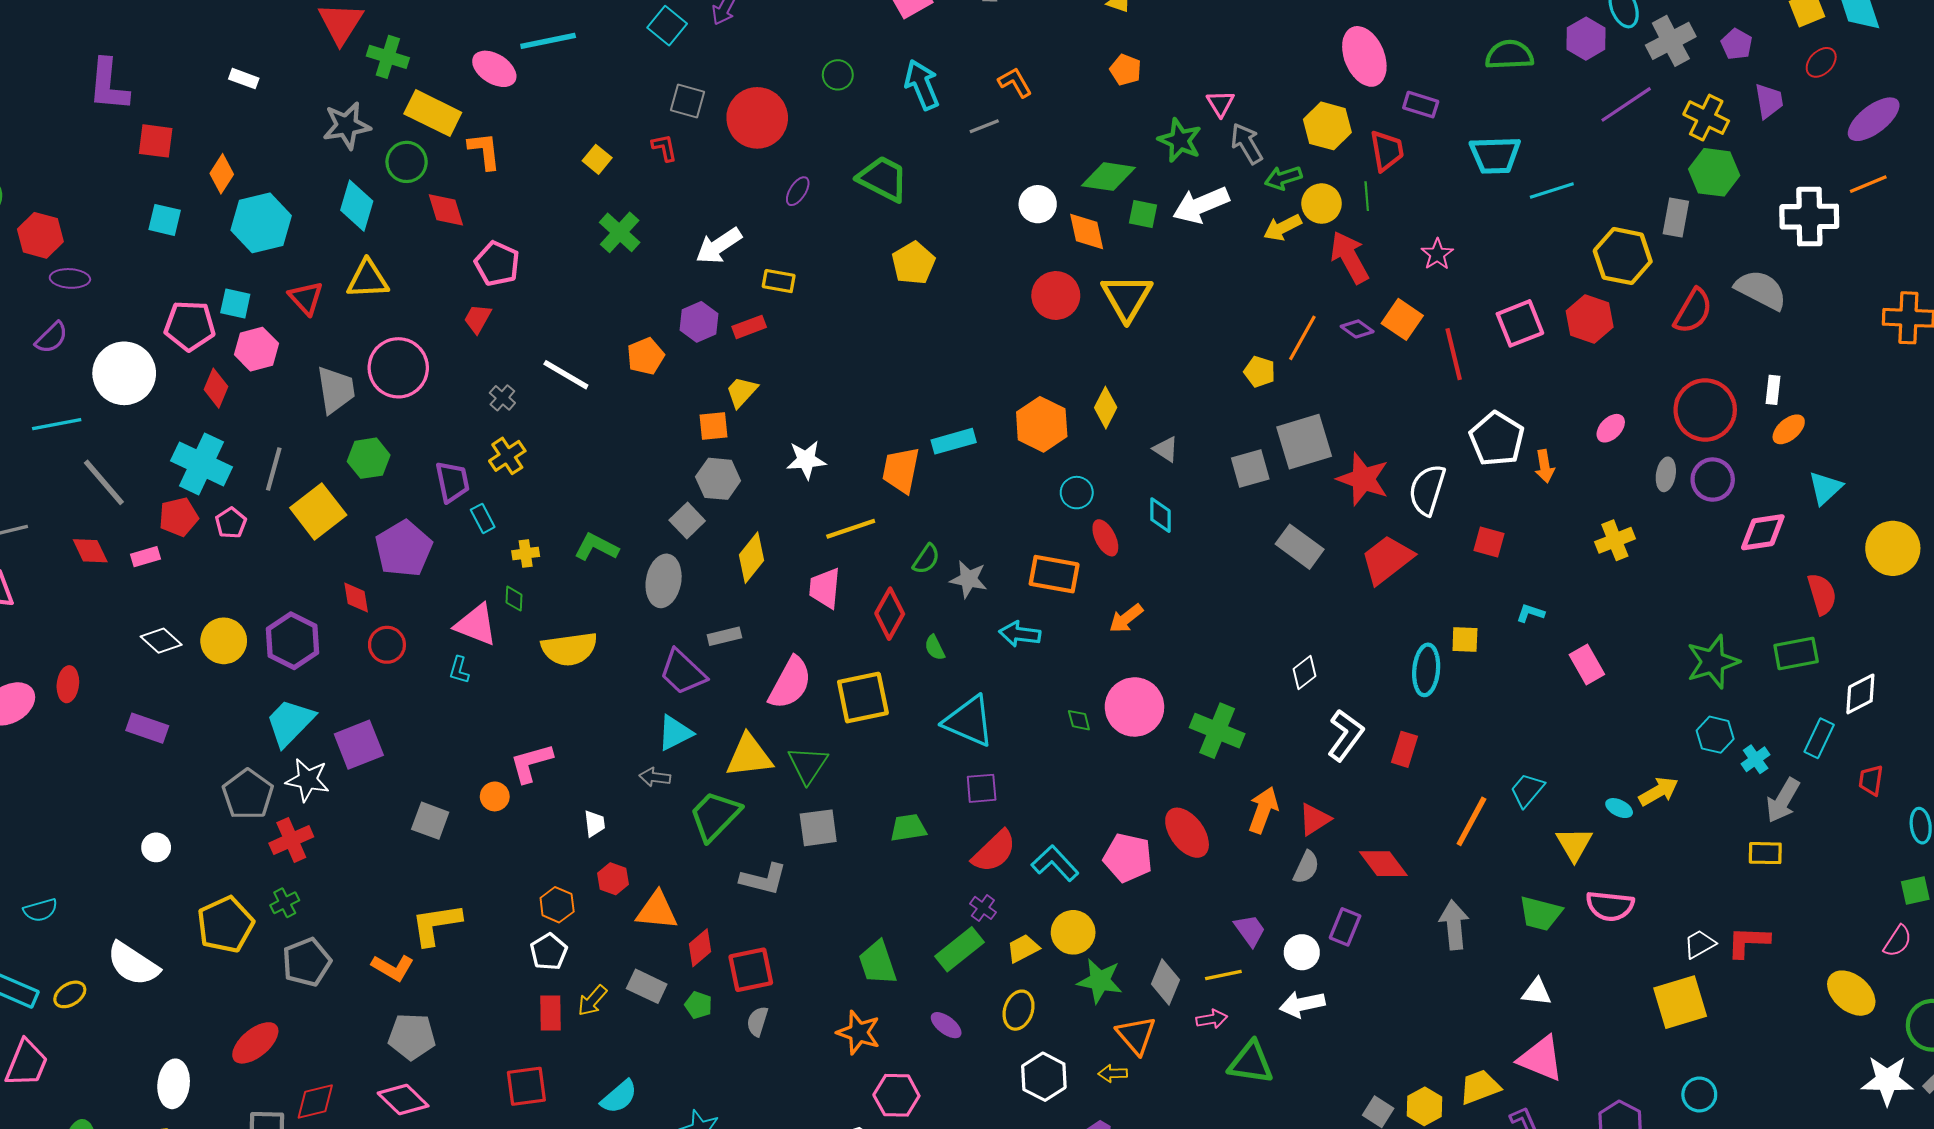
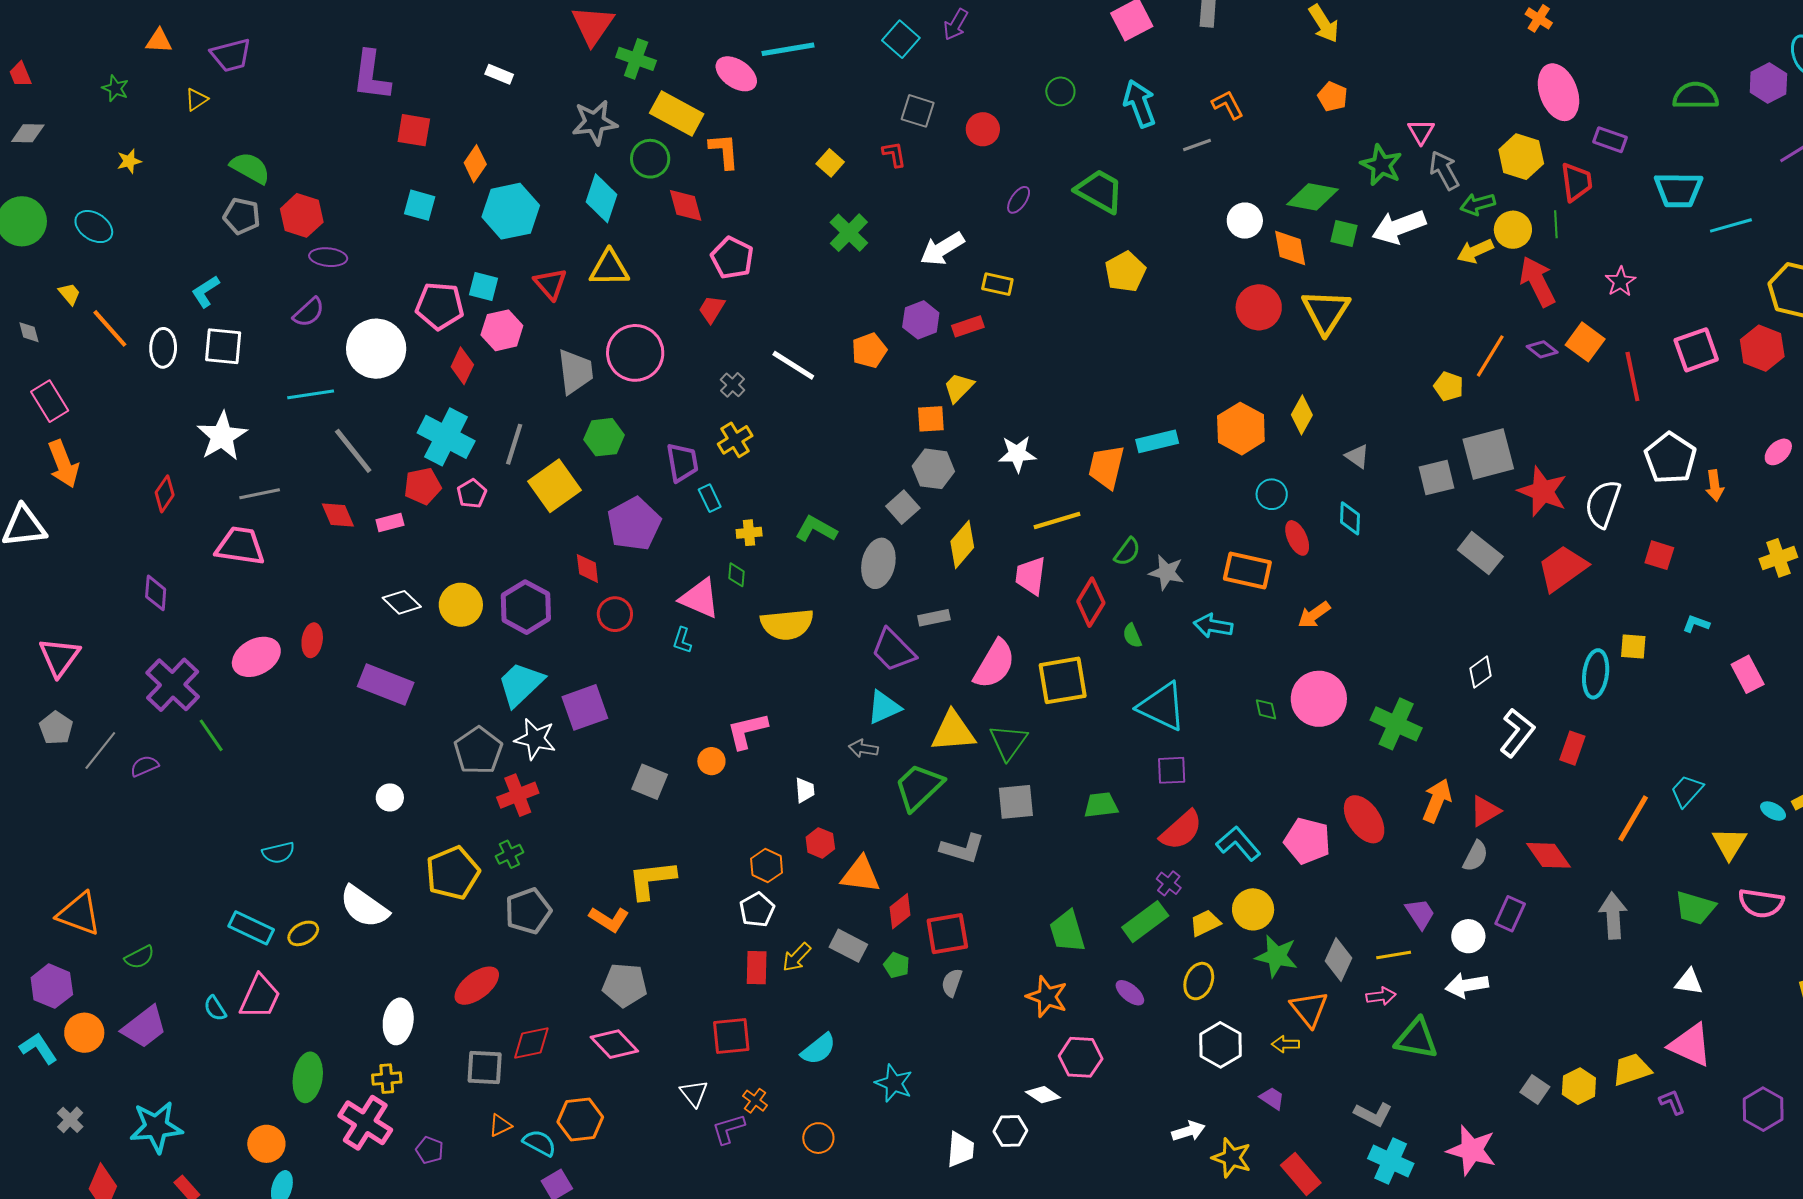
red circle: (757, 118) -> (983, 129), size x0.6
purple rectangle: (147, 728) -> (386, 685), size x1.4

